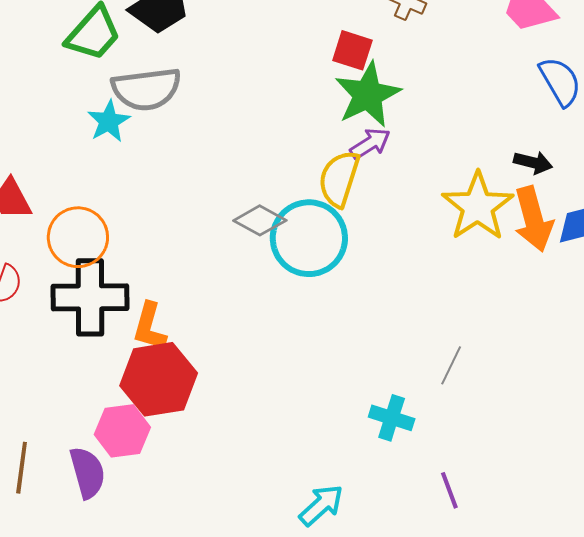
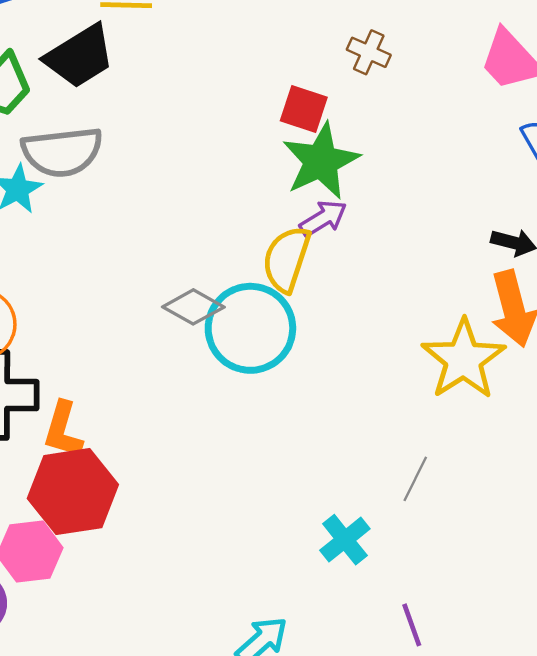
yellow star: (478, 206) -> (463, 359), moved
cyan cross: (392, 418) -> (345, 540), turned 33

